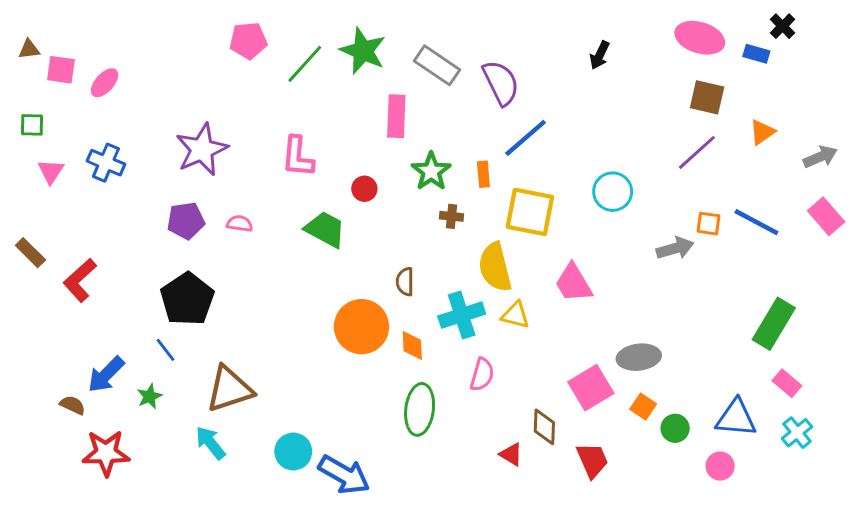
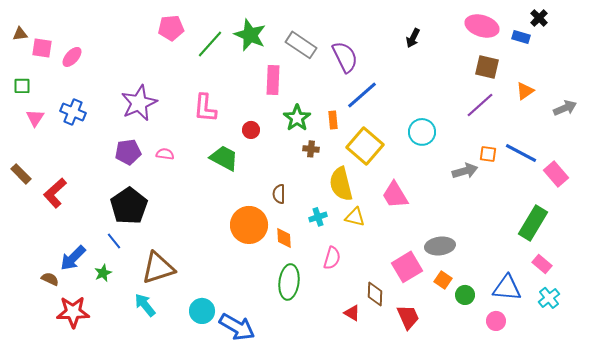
yellow square: (530, 212) -> (365, 146), turned 30
pink rectangle: (826, 216) -> (556, 174), moved
cyan cross: (462, 315) -> (318, 217), size x0.6

